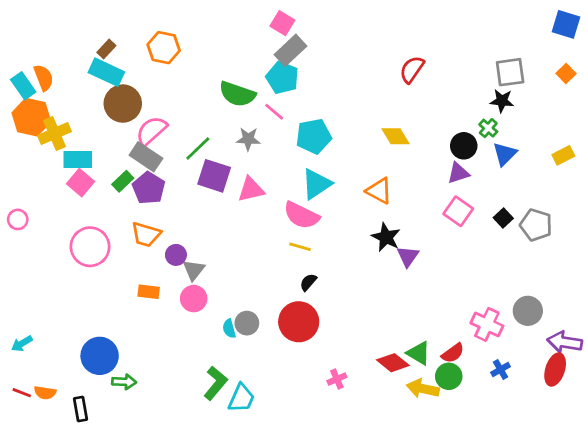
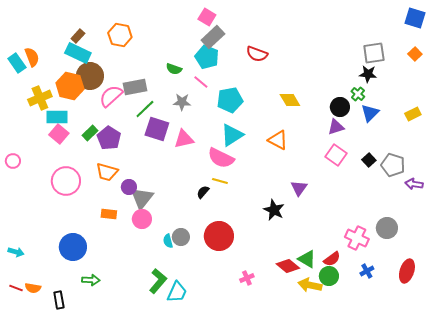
red semicircle: (412, 69) -> (257, 54), moved, turned -105
green semicircle: (237, 94) -> (174, 69), size x0.6
orange hexagon: (31, 117) -> (70, 86), moved
gray rectangle: (146, 157) -> (135, 87), moved, turned -45
black star: (386, 237) -> (274, 210), moved
gray triangle: (194, 270) -> (142, 198), size x1.4
black semicircle: (308, 282) -> (203, 192), moved
purple arrow: (565, 342) -> (414, 184), moved, size x0.7
cyan arrow: (22, 344) -> (16, 252), turned -133
blue circle: (100, 356) -> (73, 247), moved

